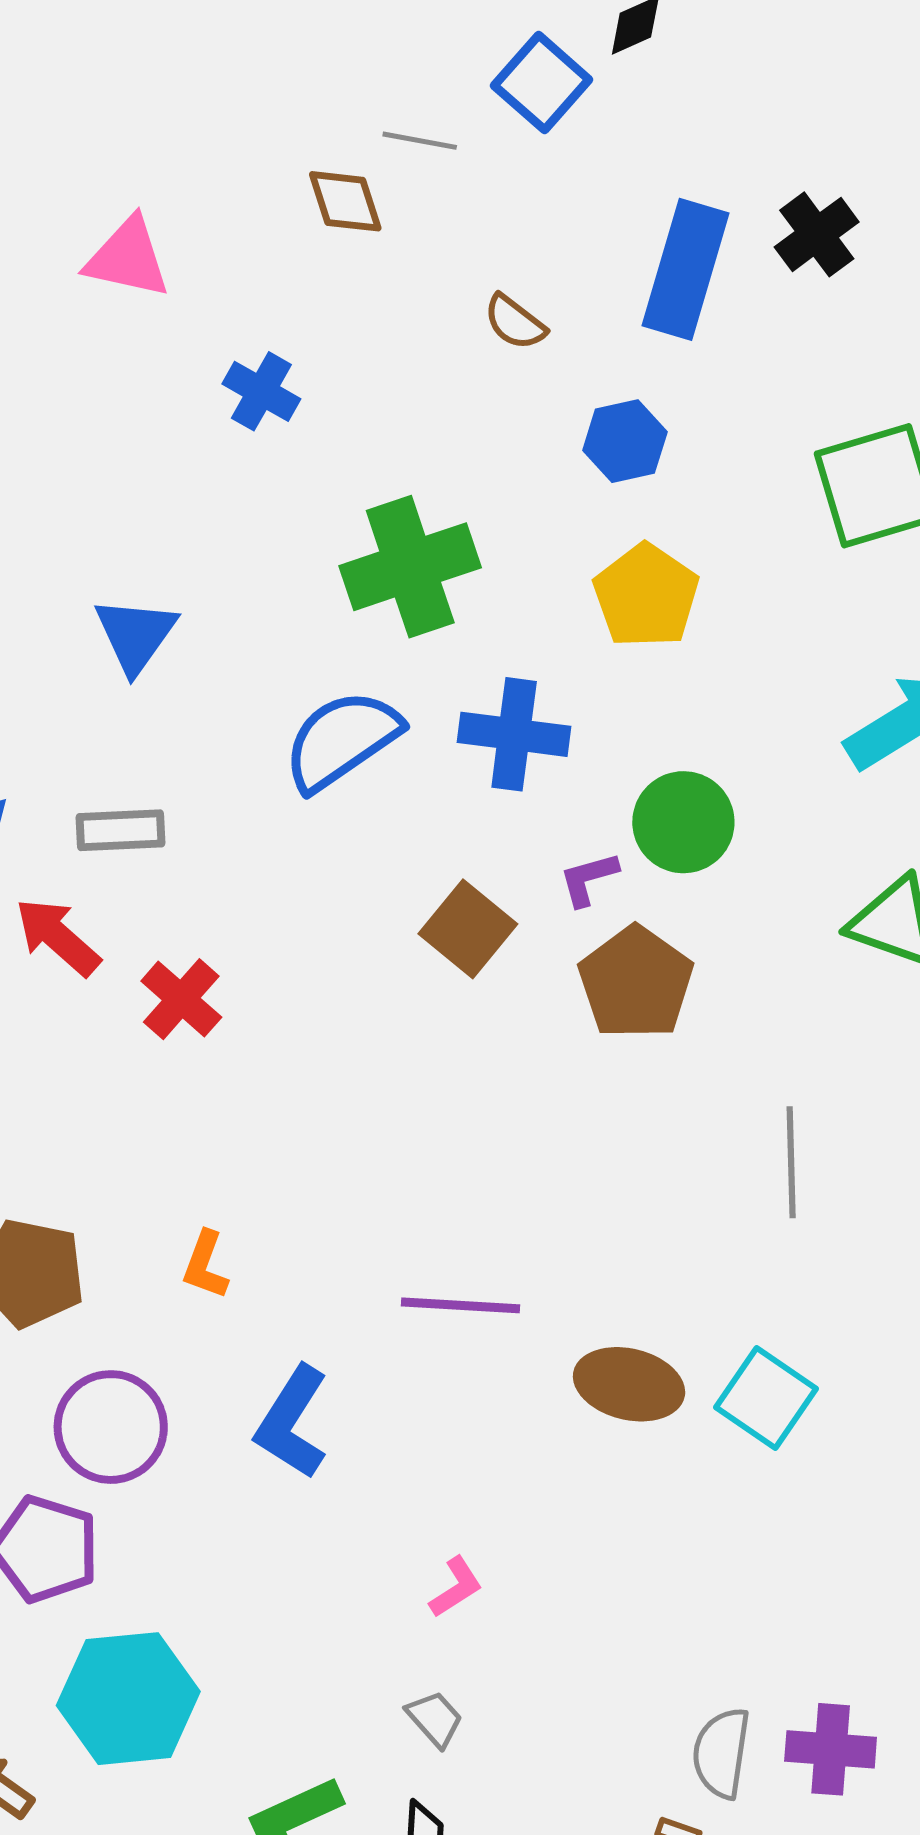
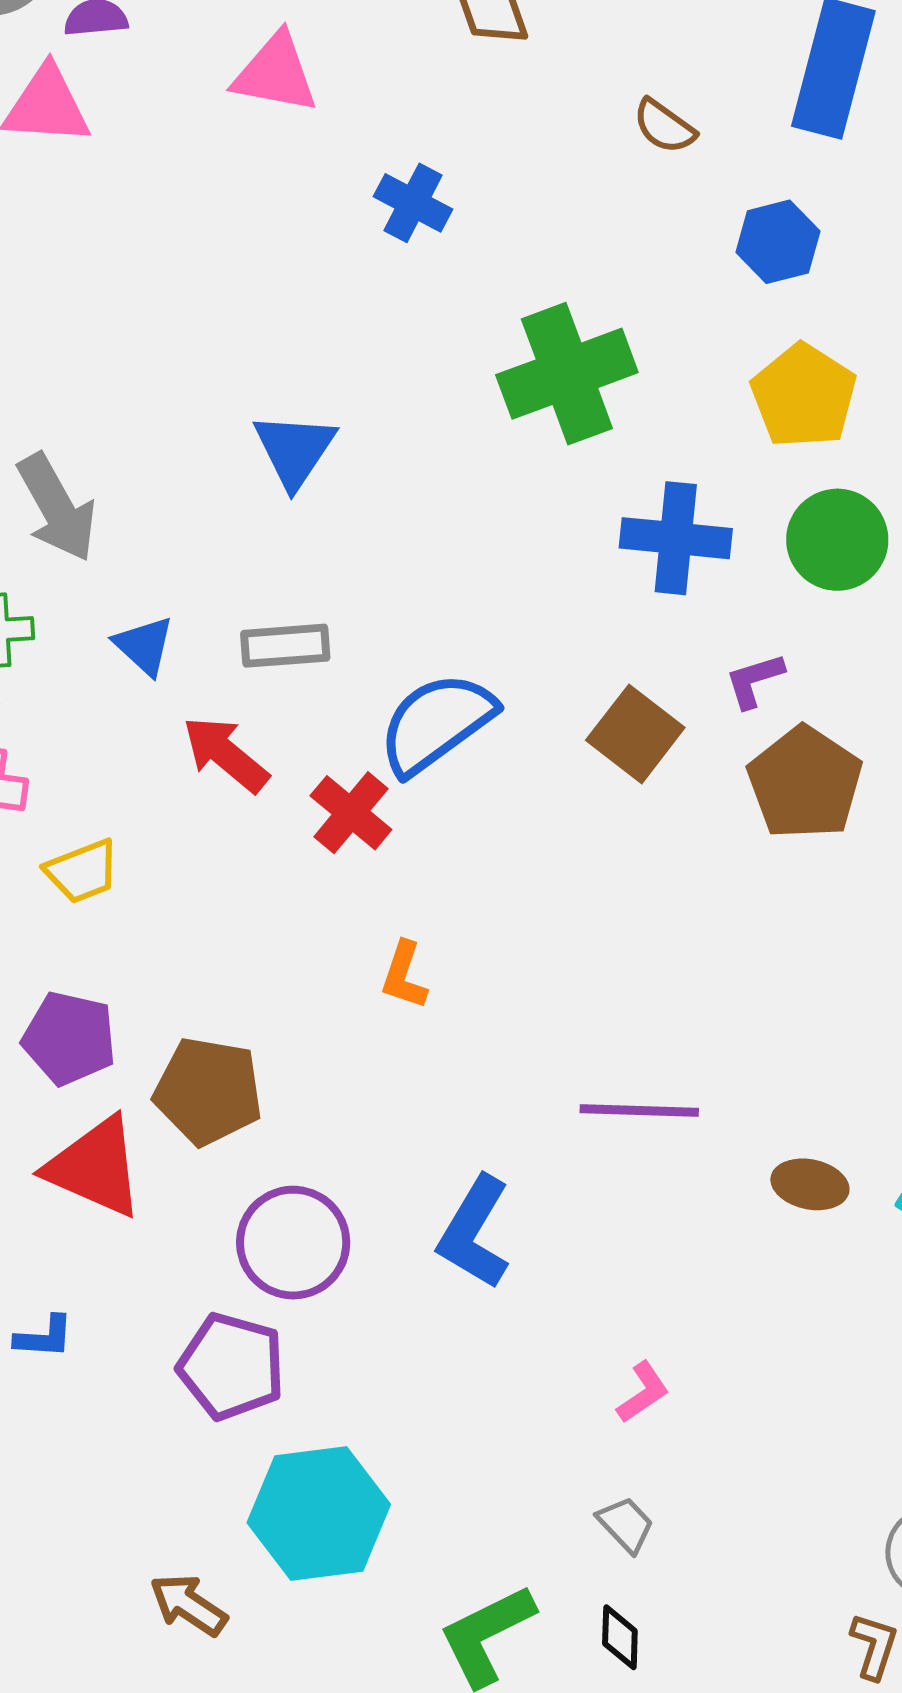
blue semicircle: (342, 740) -> (436, 723), moved
green circle: (683, 822) -> (837, 540), moved
orange L-shape: (205, 1265) -> (404, 975), moved
brown ellipse: (629, 1384) -> (810, 1184), size x0.7

